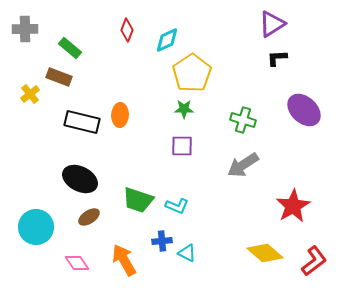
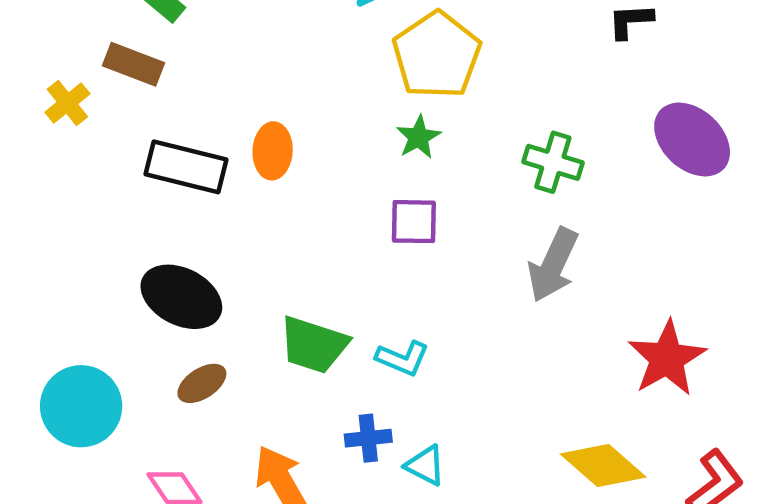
green star: (184, 109) -> (418, 137), turned -30
gray arrow: (243, 165) -> (553, 265), turned -32

